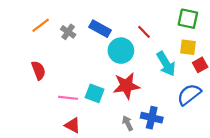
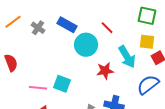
red star: (126, 86) -> (105, 71), moved, size x0.7

